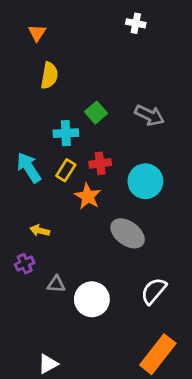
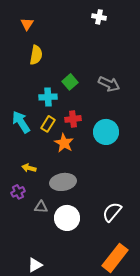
gray ellipse: (128, 233) -> (63, 182), moved, turned -45

